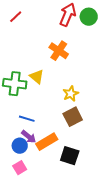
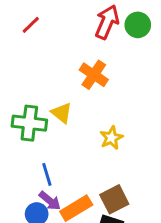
brown square: (73, 117) -> (114, 199), moved
blue line: (27, 119) -> (47, 174), turned 56

